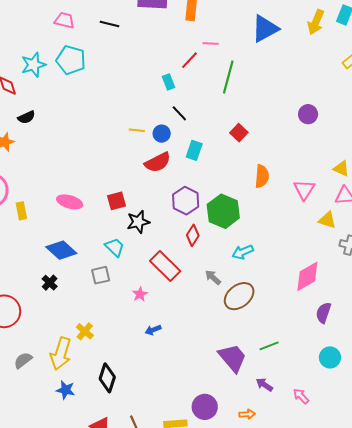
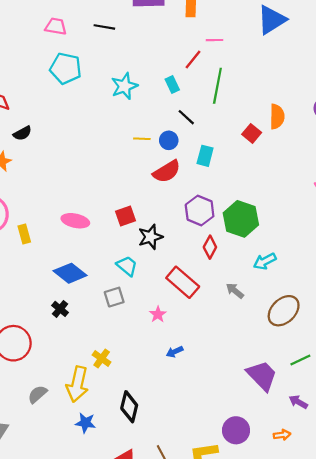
cyan star: (33, 65) -> (124, 86), moved
green line: (228, 77) -> (217, 86), moved
orange semicircle: (262, 176) -> (277, 117), moved
brown ellipse: (239, 296) -> (284, 311), moved

